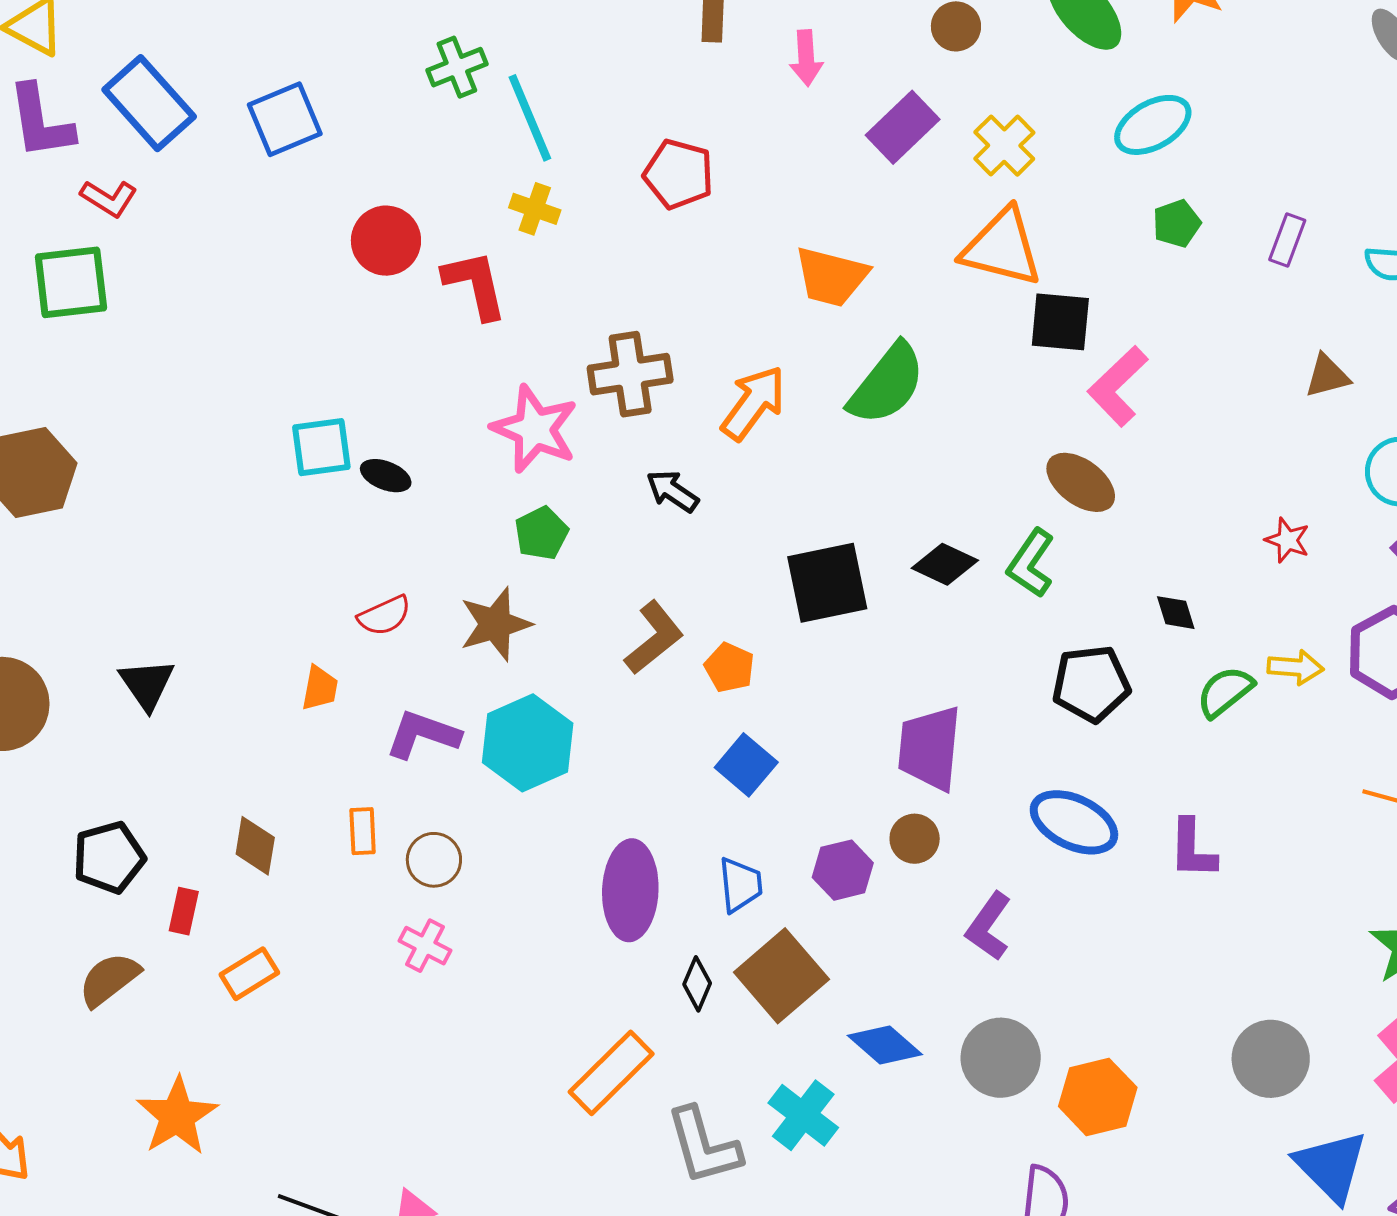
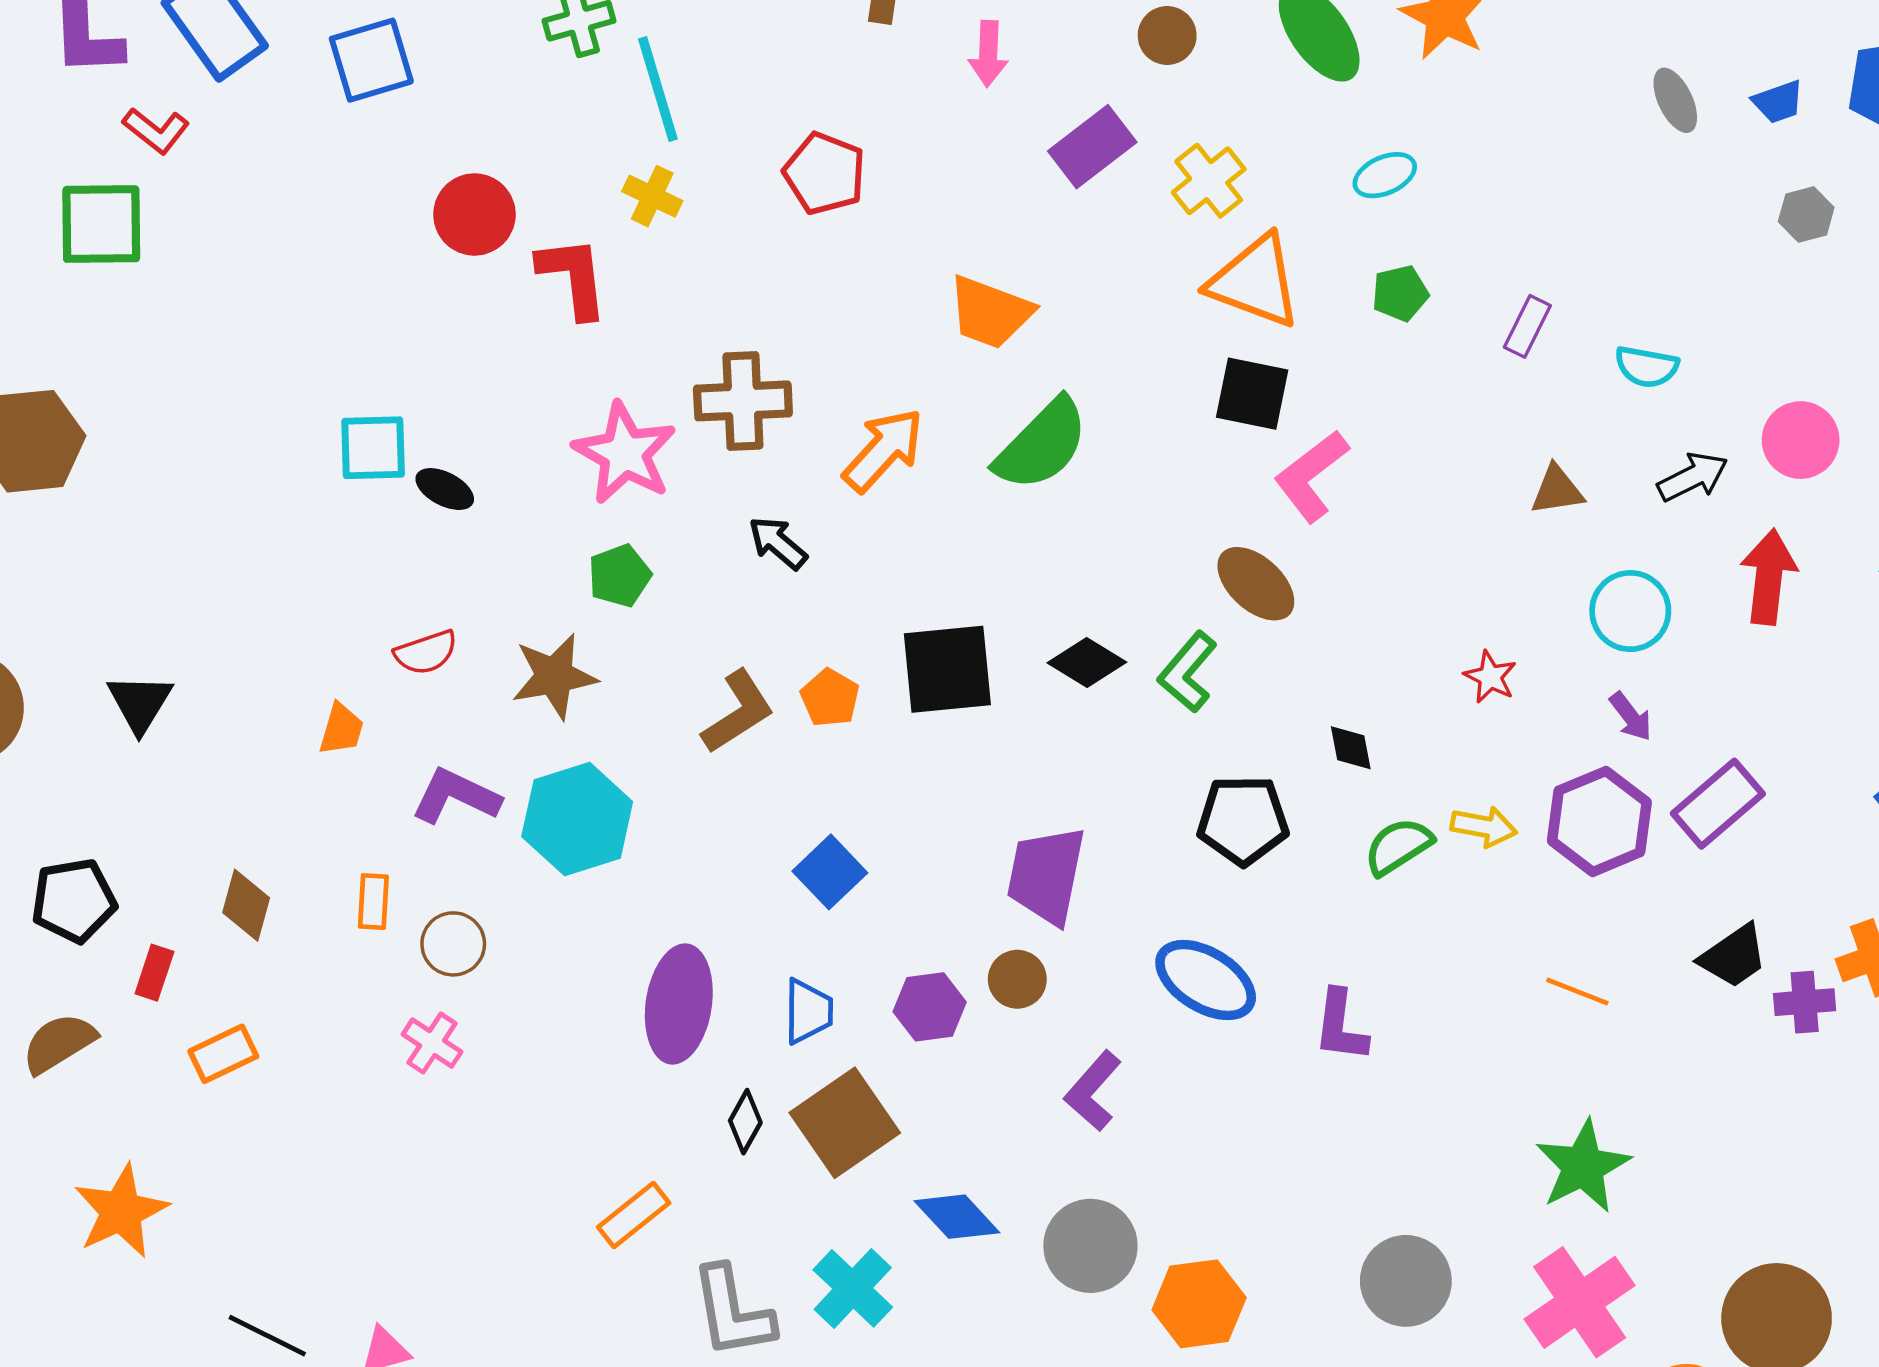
cyan ellipse: (1153, 125) -> (1385, 175), size x0.7
orange triangle: (1002, 248) -> (1255, 281), moved
orange pentagon: (729, 667) -> (830, 698), moved
orange rectangle: (611, 1073) -> (634, 1215), size x0.7

